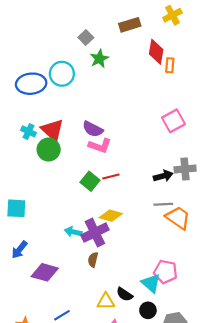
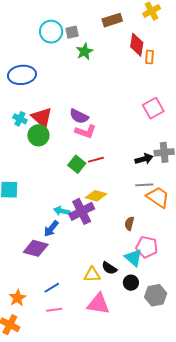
gray square: (86, 38) -> (72, 32), turned 32
cyan circle: (62, 74) -> (51, 32), moved
blue arrow: (19, 250) -> (51, 229), moved
brown semicircle: (93, 260) -> (129, 224), moved

